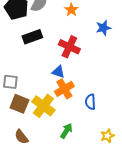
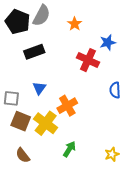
red cross: (69, 47) -> (88, 60), moved
blue triangle: (58, 72) -> (39, 88), moved, turned 48
blue semicircle: (90, 102) -> (115, 90), moved

